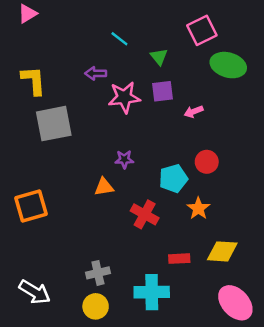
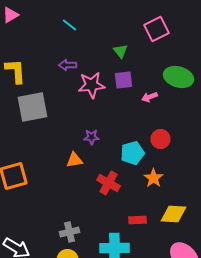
cyan line: (119, 39) -> (70, 25), moved
green ellipse: (228, 65) -> (178, 77), moved

